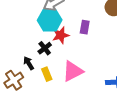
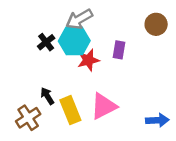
black cross: (45, 48) -> (46, 42), moved
yellow rectangle: (47, 74) -> (70, 110), size x1.5

